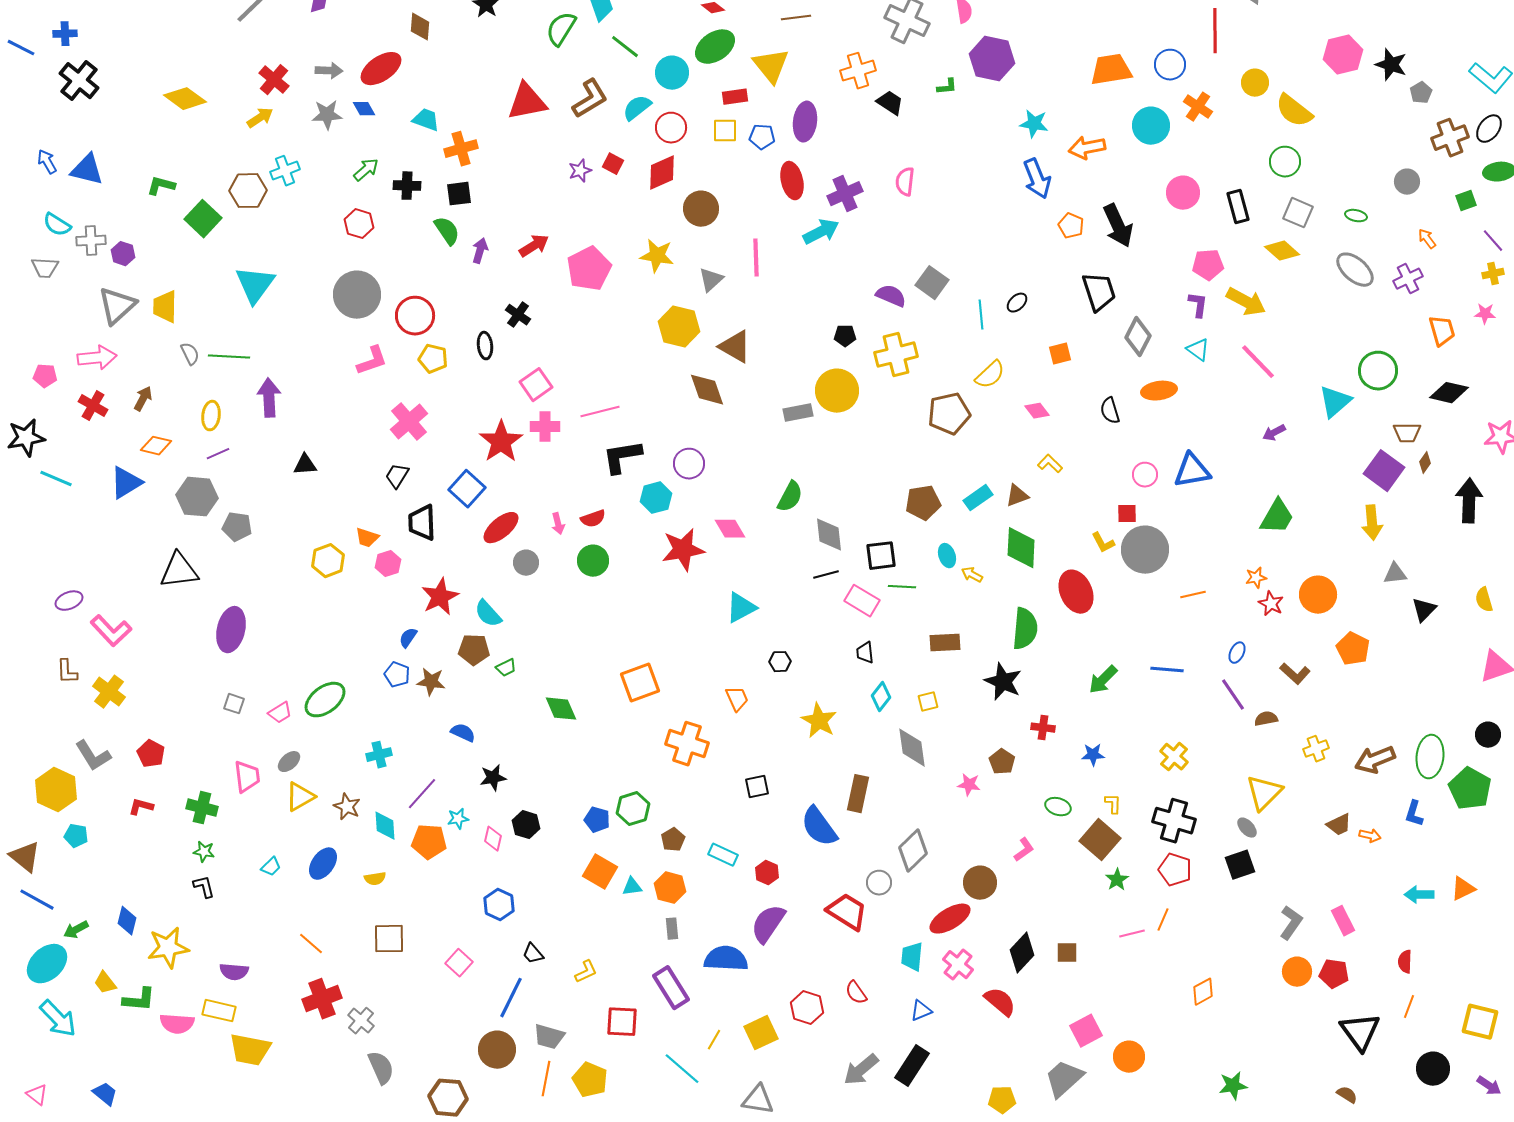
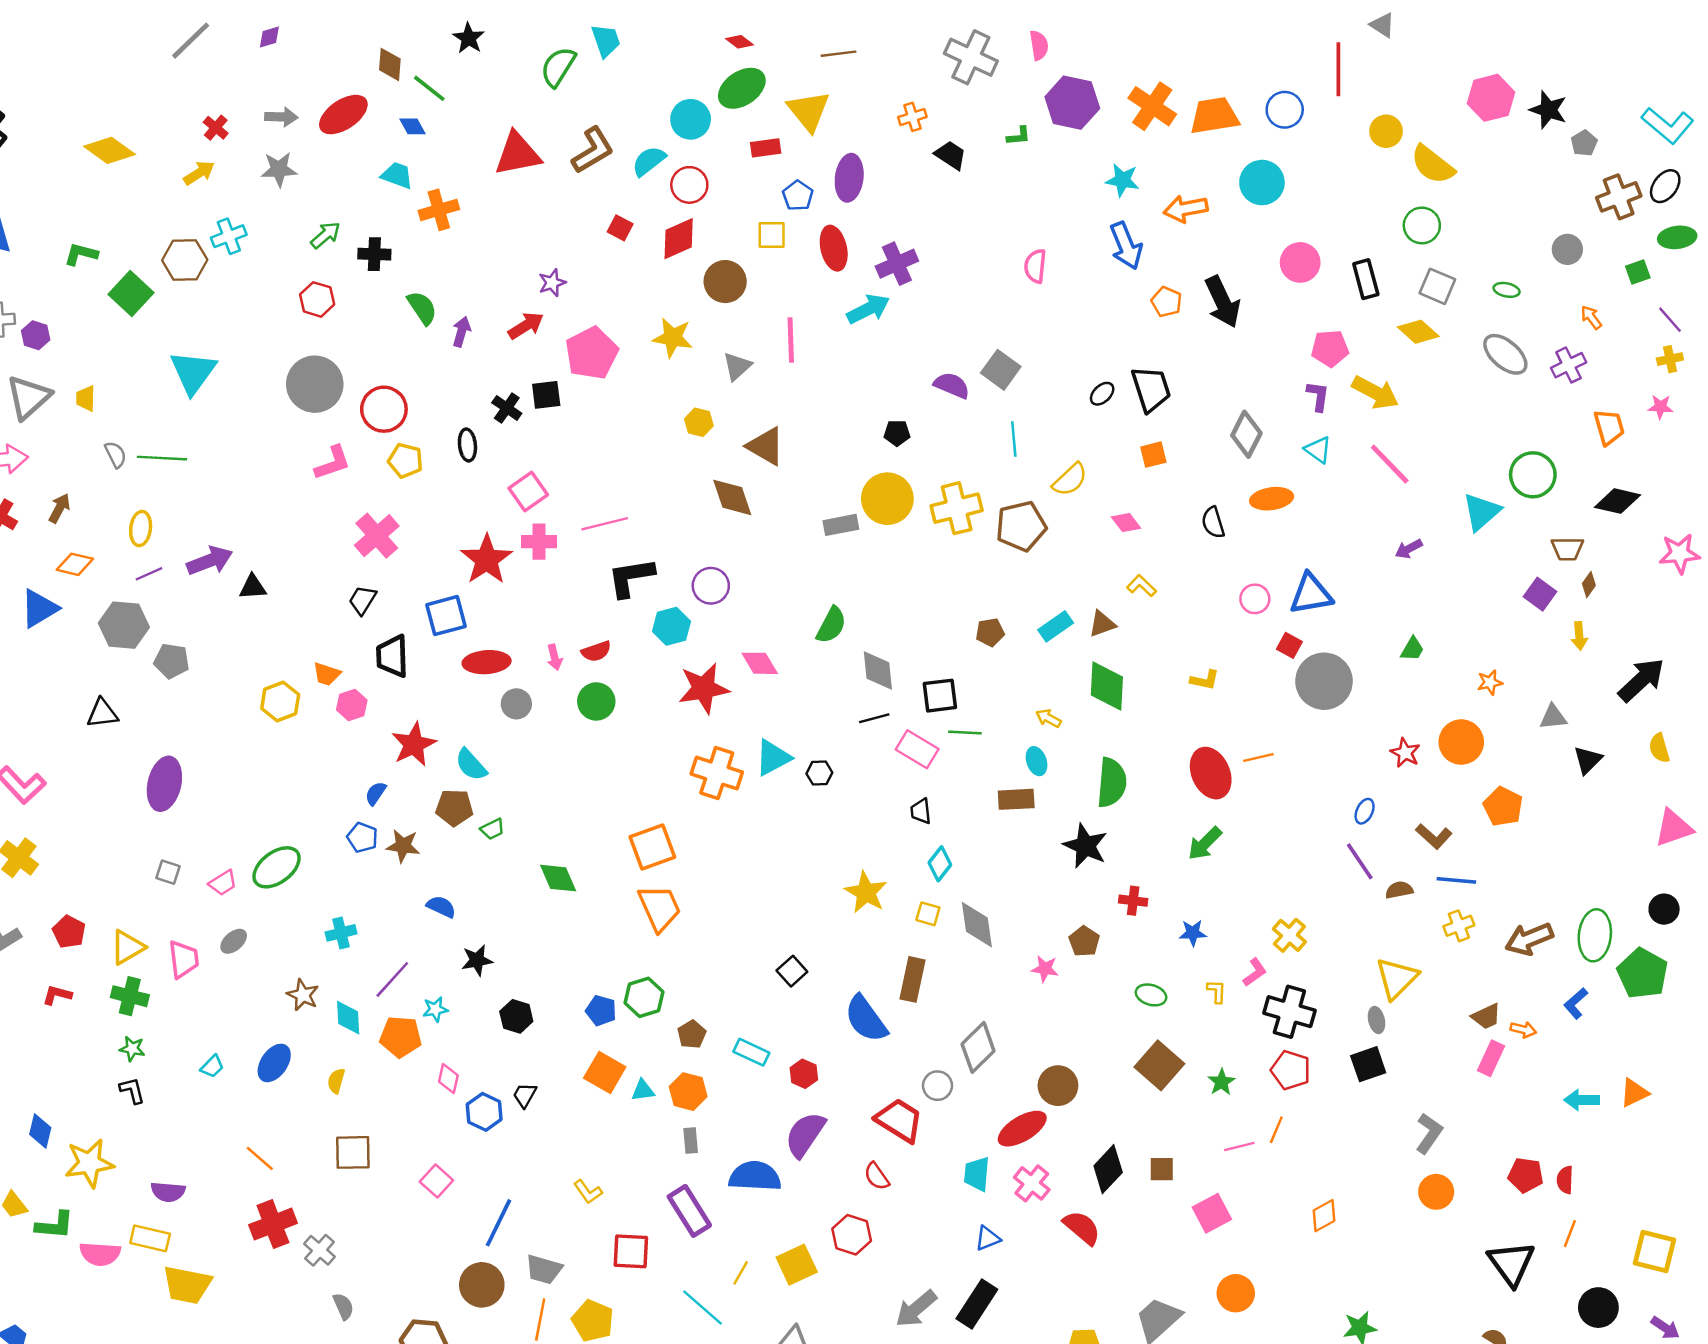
green line: (625, 47) -> (429, 88), moved
orange cross: (858, 71) -> (912, 117), size x0.7
red cross: (274, 80) -> (216, 128), size x0.7
orange cross: (1198, 107) -> (1152, 106), moved, size x1.4
blue diamond: (364, 109) -> (413, 126), moved
yellow square: (725, 131) -> (772, 235), moved
blue pentagon: (762, 137) -> (798, 196), turned 30
purple star: (580, 171) -> (552, 283), moved
pink semicircle: (905, 182) -> (1035, 266), moved
black square: (459, 194) -> (546, 395), moved
black trapezoid: (1099, 292) -> (1151, 389), moved
yellow trapezoid: (165, 307) -> (86, 398), size x0.7
cyan line: (981, 315) -> (1014, 439), moved
yellow hexagon: (679, 327) -> (699, 422), size x0.6
yellow cross: (896, 355) -> (957, 508), moved
purple arrow: (269, 398) -> (210, 561), moved, turned 72
purple square: (1384, 471) -> (1540, 594), size x0.7
blue square: (467, 489) -> (446, 616), turned 33
black arrow: (1469, 501) -> (1641, 680), moved, turned 45
brown pentagon: (923, 503) -> (990, 632), size x0.7
red square: (1127, 514) -> (1289, 645), moved, turned 30
green trapezoid: (1277, 517) -> (1412, 649), size x0.6
yellow arrow: (1372, 523) -> (1579, 636), moved, size x0.7
red ellipse: (501, 528) -> (487, 662), turned 36
yellow L-shape: (1103, 543) -> (1205, 680), turned -50
gray circle: (1145, 550) -> (1324, 681), moved
cyan ellipse: (947, 556) -> (1037, 761), moved
black triangle: (179, 571) -> (102, 713), size x0.7
orange star: (1256, 578) -> (1490, 682), moved
red ellipse: (1076, 592) -> (1211, 773), moved
orange line: (1193, 595) -> (1258, 758), moved
black hexagon: (780, 662) -> (819, 773), moved
blue line: (1167, 670) -> (1456, 880), moved
orange trapezoid: (737, 699) -> (660, 908), moved, size x1.6
yellow square: (928, 702) -> (928, 914), moved, turned 30
orange cross: (687, 744) -> (717, 773), moved
black square: (757, 787) -> (792, 971), turned -30
yellow triangle: (300, 797) -> (127, 947), moved
blue L-shape: (1414, 814) -> (1576, 1003), turned 32
gray ellipse: (1247, 828) -> (1377, 1020), turned 30
pink diamond: (493, 839) -> (448, 1078), moved
brown square: (1100, 840) -> (1159, 1065), moved
pink L-shape: (1024, 850) -> (1255, 972), moved
yellow semicircle: (375, 879) -> (336, 1081), turned 115
pink rectangle: (1343, 921) -> (1491, 1058), moved, turned 52
black trapezoid: (533, 954) -> (525, 1095), moved, turned 70
yellow L-shape: (586, 972) -> (588, 1192), turned 80
red pentagon: (1334, 974) -> (1526, 1175), moved
red semicircle: (856, 993) -> (877, 1176), moved
pink square: (1086, 1031) -> (1212, 1213), moved
gray semicircle: (381, 1068) -> (343, 1306), size x0.7

